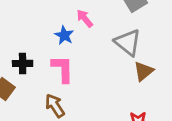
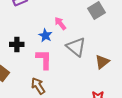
gray triangle: (128, 42) -> (76, 47), moved
black cross: (23, 63) -> (17, 44), moved

